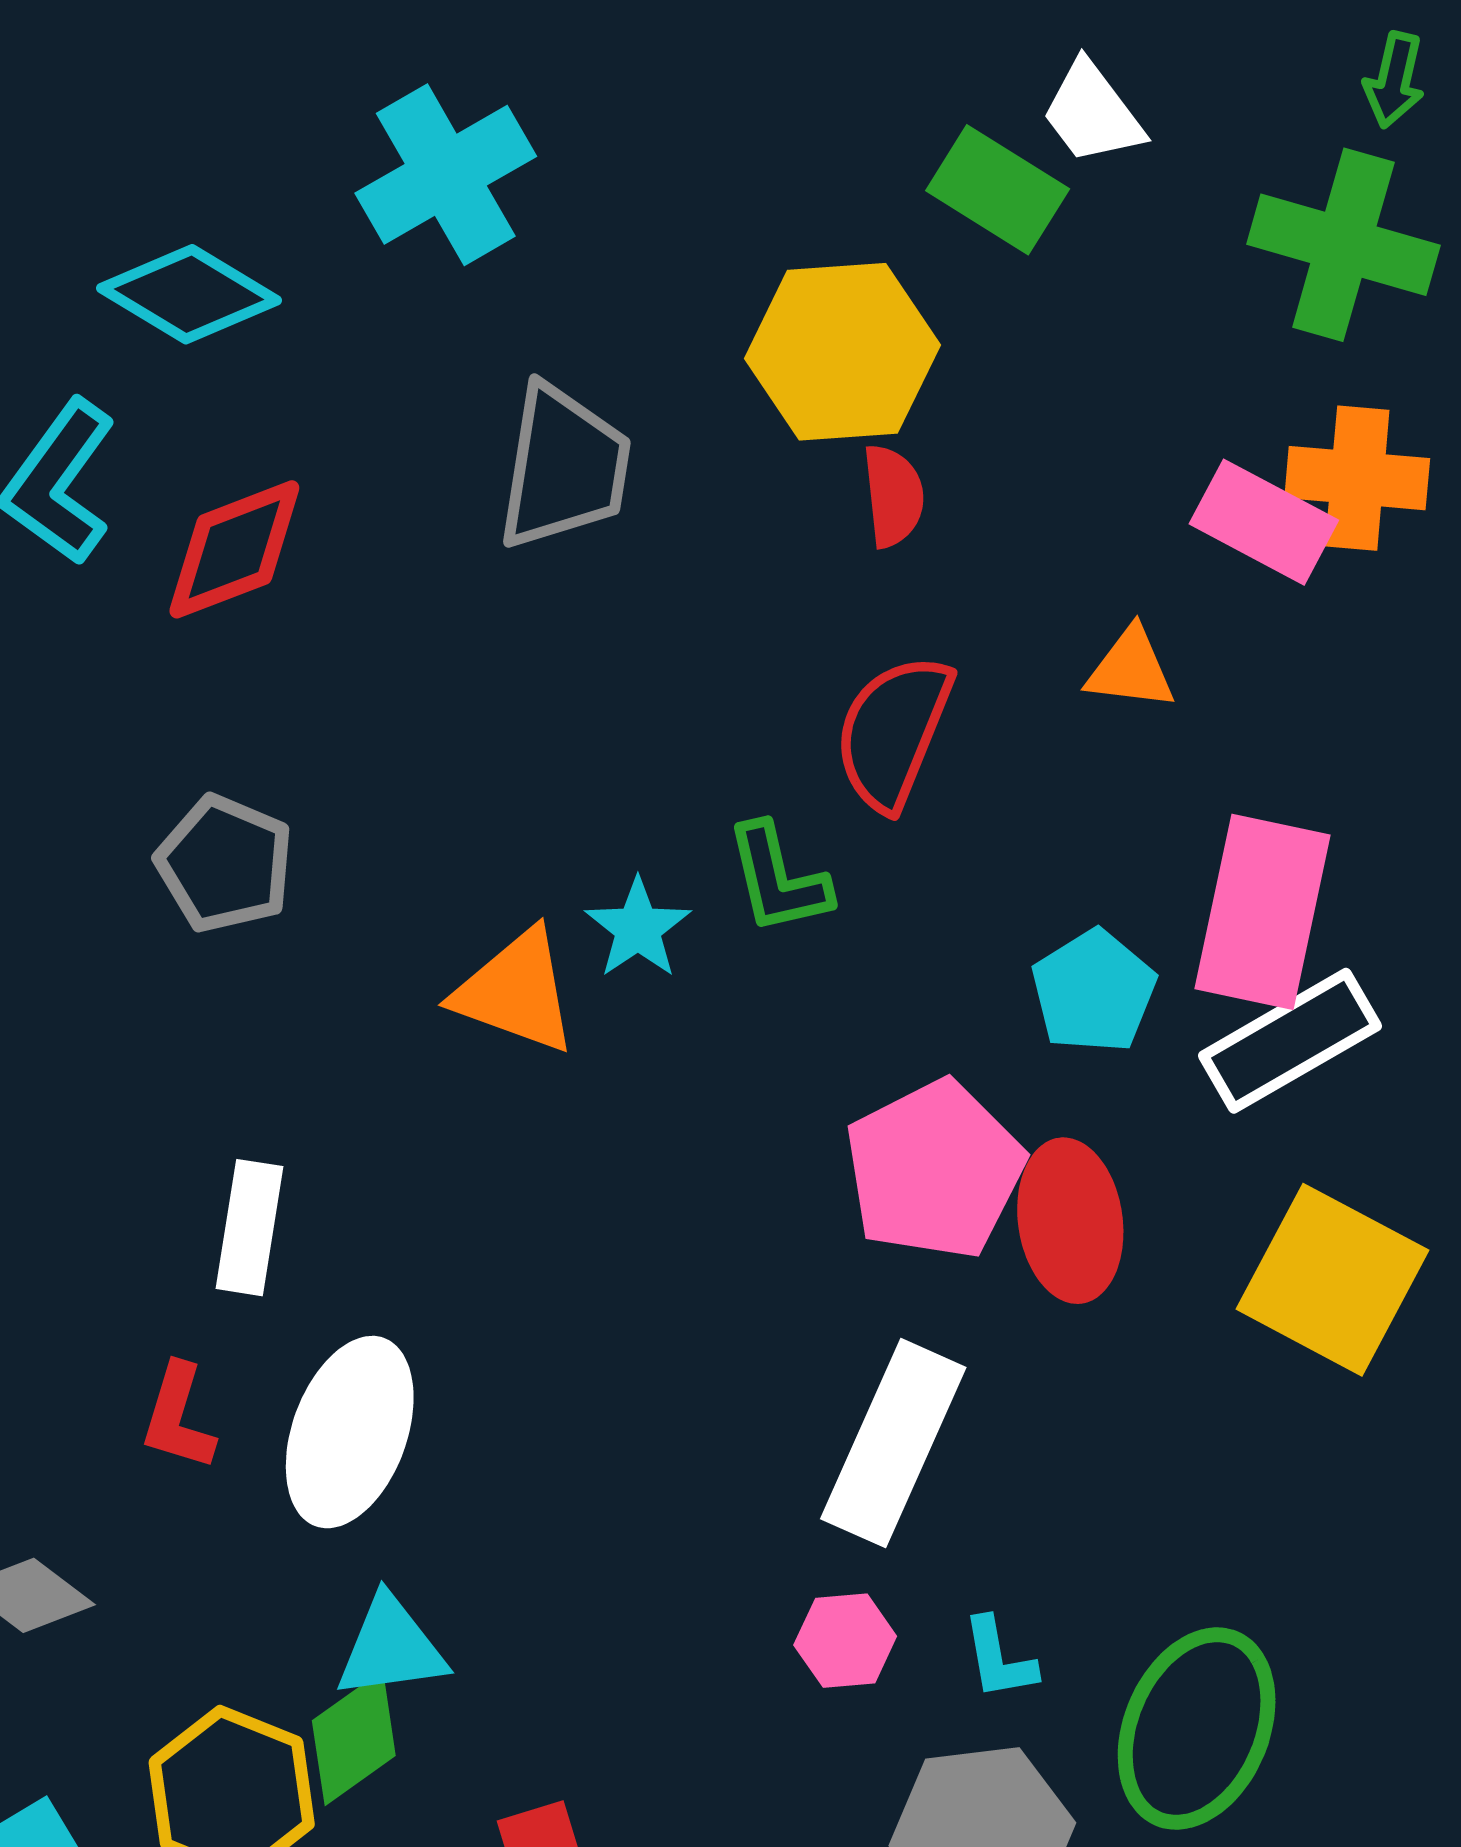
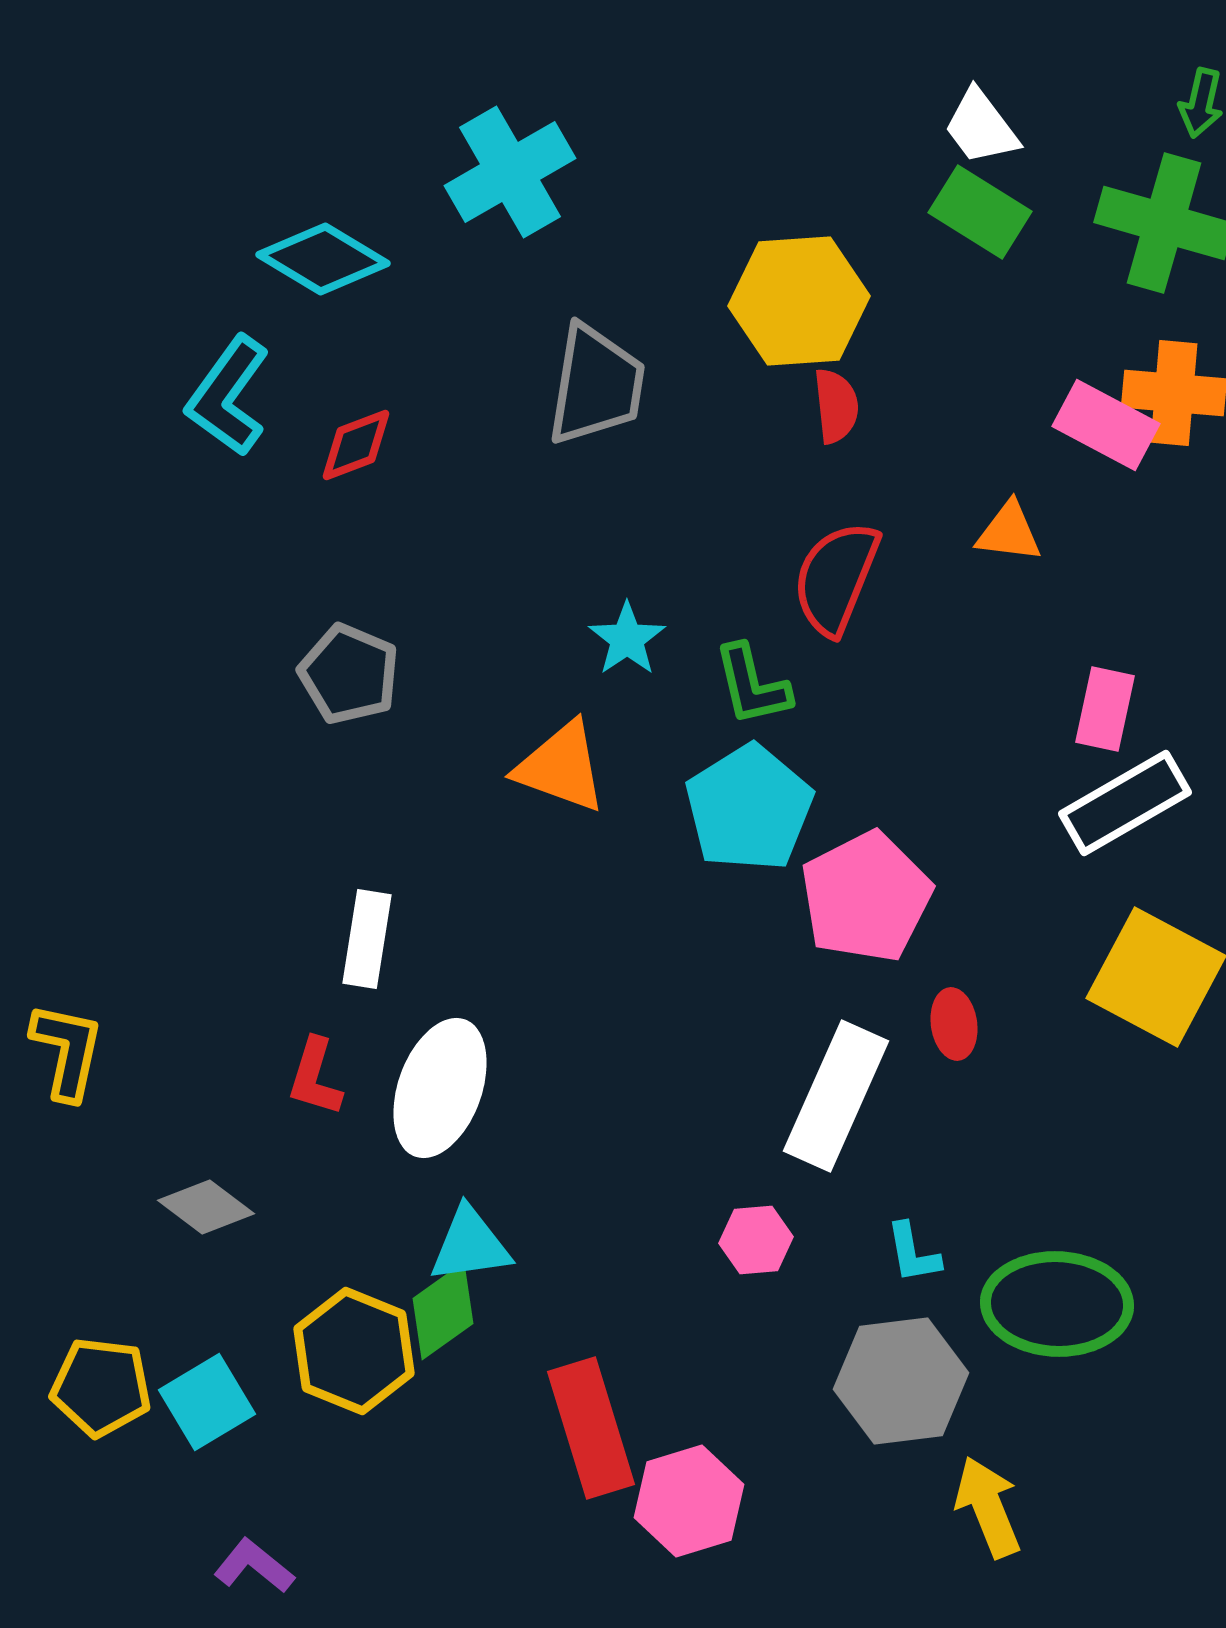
green rectangle: (998, 190) -> (980, 212), moved
red diamond: (234, 549) -> (356, 445), size x0.7
pink rectangle: (1262, 912) -> (1105, 709), size x0.6
cyan star: (638, 928) -> (627, 639), moved
cyan pentagon: (1094, 991) -> (749, 808), moved, size x1.4
red ellipse: (1070, 1221) -> (954, 1024), moved, size x0.6
pink hexagon: (845, 1641) -> (756, 1240), moved
green ellipse: (1197, 1729) -> (1057, 1304), turned 69

